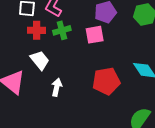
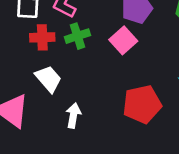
pink square: (95, 35) -> (123, 40), turned -30

